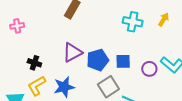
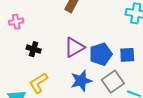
black cross: (34, 63) -> (34, 49), moved
blue star: (64, 87) -> (81, 81), moved

